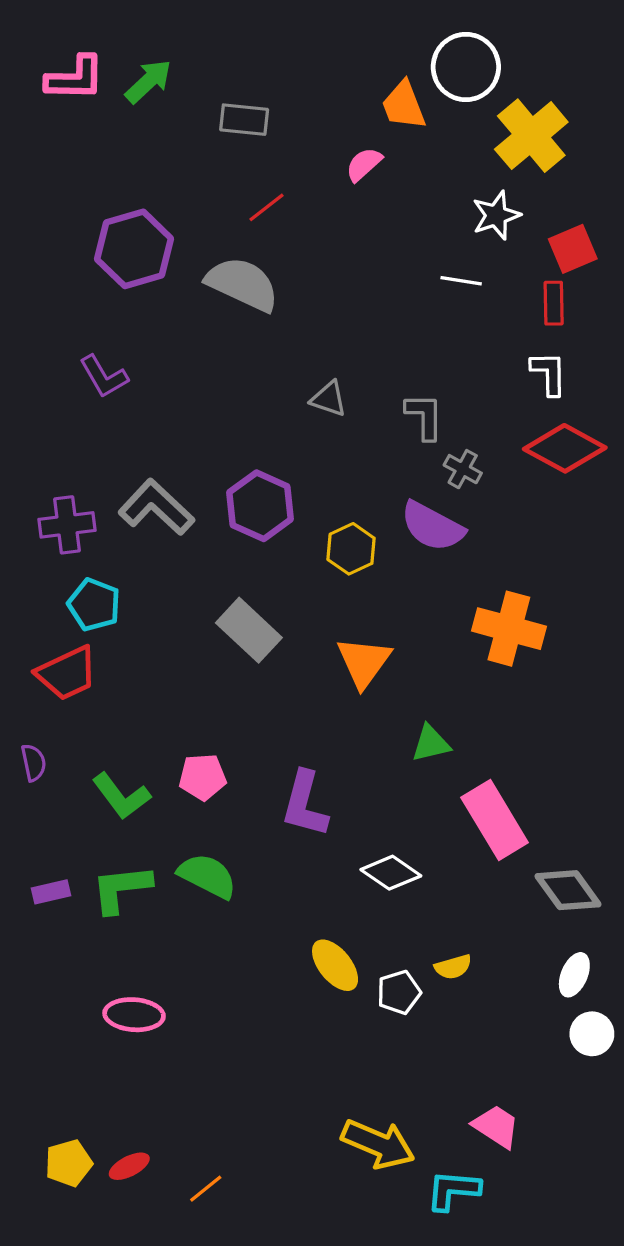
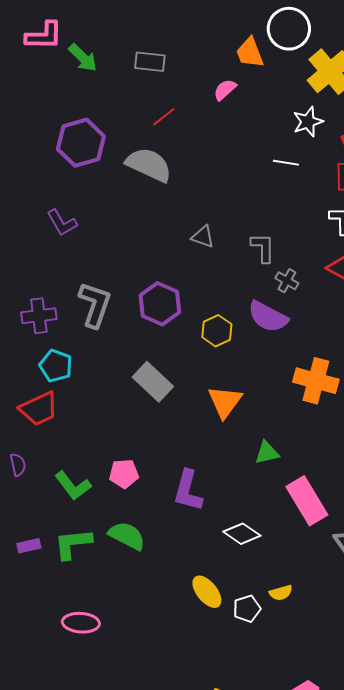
green arrow: (148, 81) -> (83, 58), moved, turned 88
gray L-shape: (156, 507) -> (95, 305), turned 66

